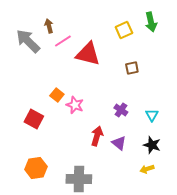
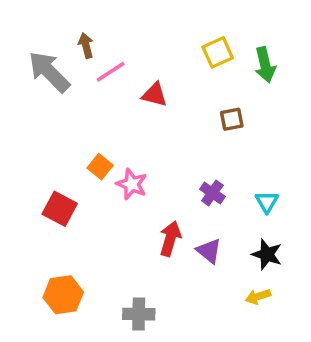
green arrow: (151, 22) -> (265, 65), moved
red triangle: (88, 54) -> (154, 95), size x0.6
gray cross: (79, 179) -> (139, 314), size x0.7

